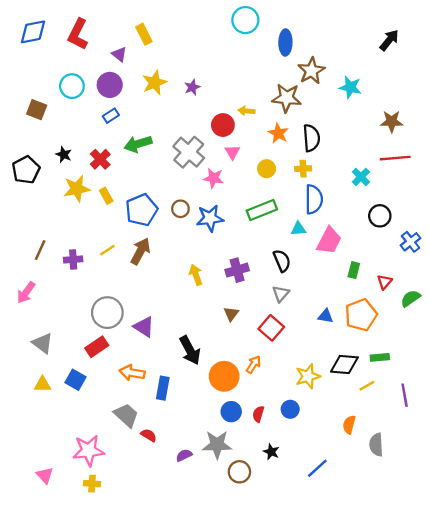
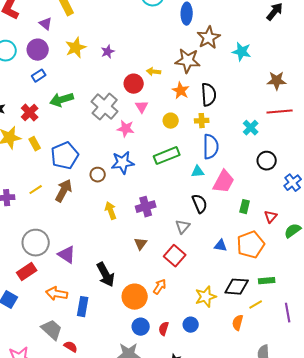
brown circle: (180, 209) -> (98, 175), moved
black semicircle: (282, 261) -> (200, 204), moved
orange semicircle: (349, 425) -> (238, 323), moved

